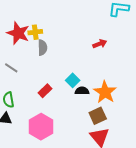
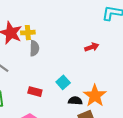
red rectangle: (45, 91) -> (35, 92), turned 56
black semicircle: (82, 91) -> (75, 101), moved

